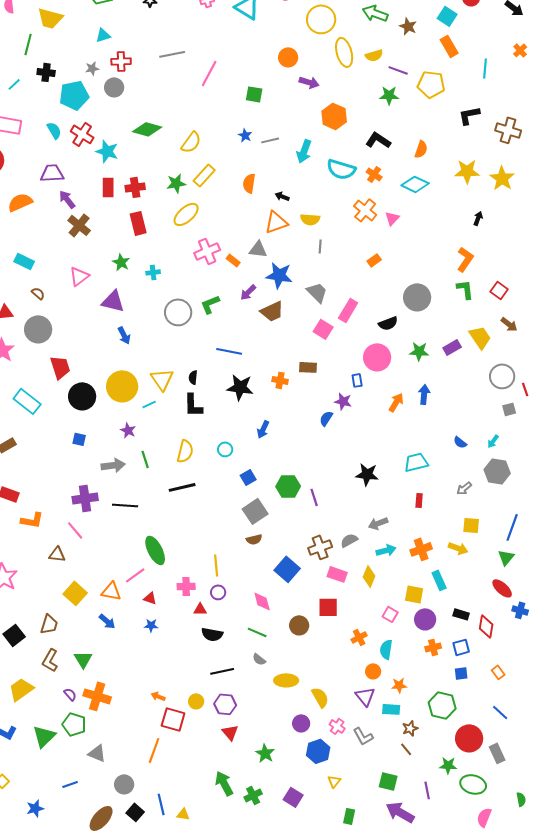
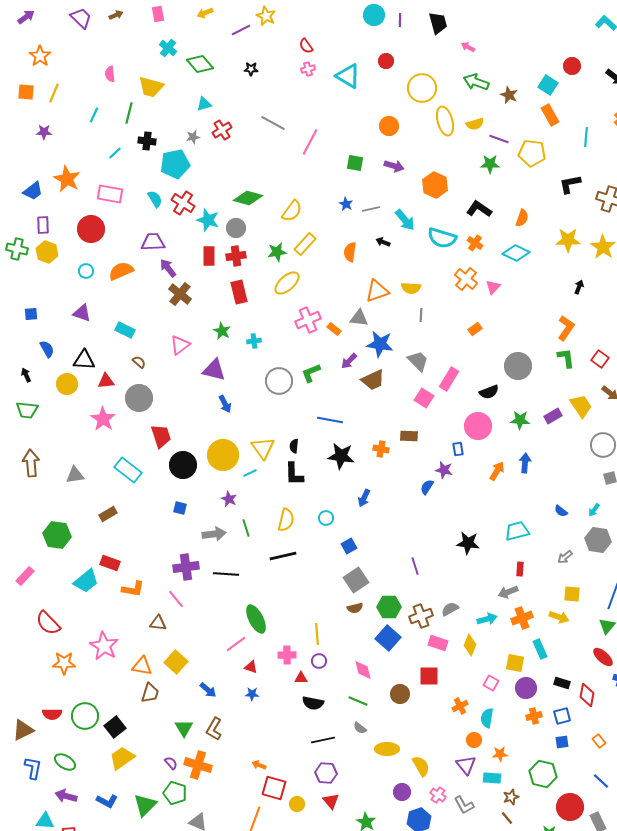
gray line: (172, 54) -> (273, 123), turned 40
red cross: (121, 61) -> (222, 130), turned -30
purple arrow: (309, 82) -> (394, 166), moved
gray circle: (114, 87) -> (236, 228), moved
cyan arrow: (304, 151) -> (405, 220), turned -60
black arrow: (282, 196) -> (383, 242), moved
green hexagon: (288, 486) -> (389, 607), moved
gray arrow: (378, 523) -> (508, 592), moved
orange triangle: (111, 591) -> (142, 666), moved
black square: (14, 635) -> (115, 727), moved
brown L-shape: (50, 660) -> (214, 729), moved
yellow circle: (196, 701) -> (297, 804), moved

